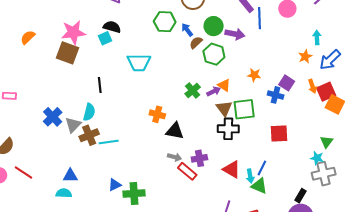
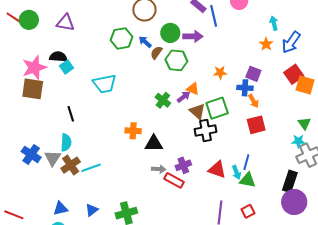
black semicircle: (112, 27) -> (58, 57), moved
orange arrow: (312, 86) -> (254, 101), moved
blue triangle: (115, 185) -> (92, 210), moved
black rectangle: (301, 196) -> (290, 181), size x1.5

